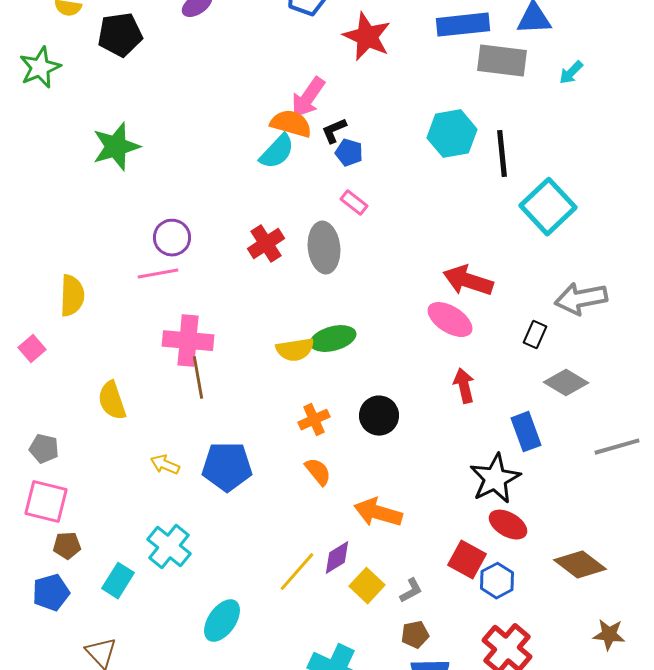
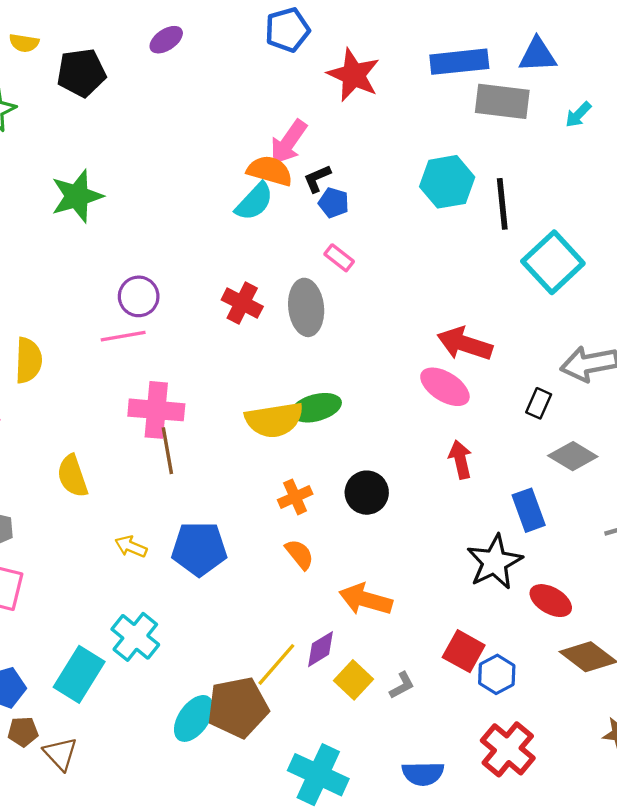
red cross: (266, 244) -> (242, 303), turned -30
yellow semicircle: (295, 350) -> (274, 420), size x1.4
red ellipse: (508, 525) -> (551, 601), moved
brown pentagon: (67, 546) -> (23, 732), moved
cyan rectangle: (118, 581) -> (79, 674), size x1.4
brown pentagon: (415, 635) -> (238, 707), moved, size x2.0

